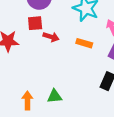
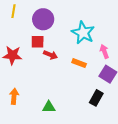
orange arrow: (27, 100) -> (14, 96), moved

